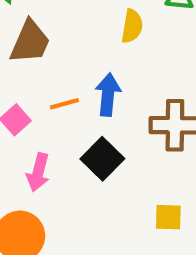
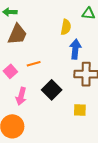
blue arrow: (108, 95) -> (75, 49), moved
yellow square: (168, 217) -> (80, 110), moved

